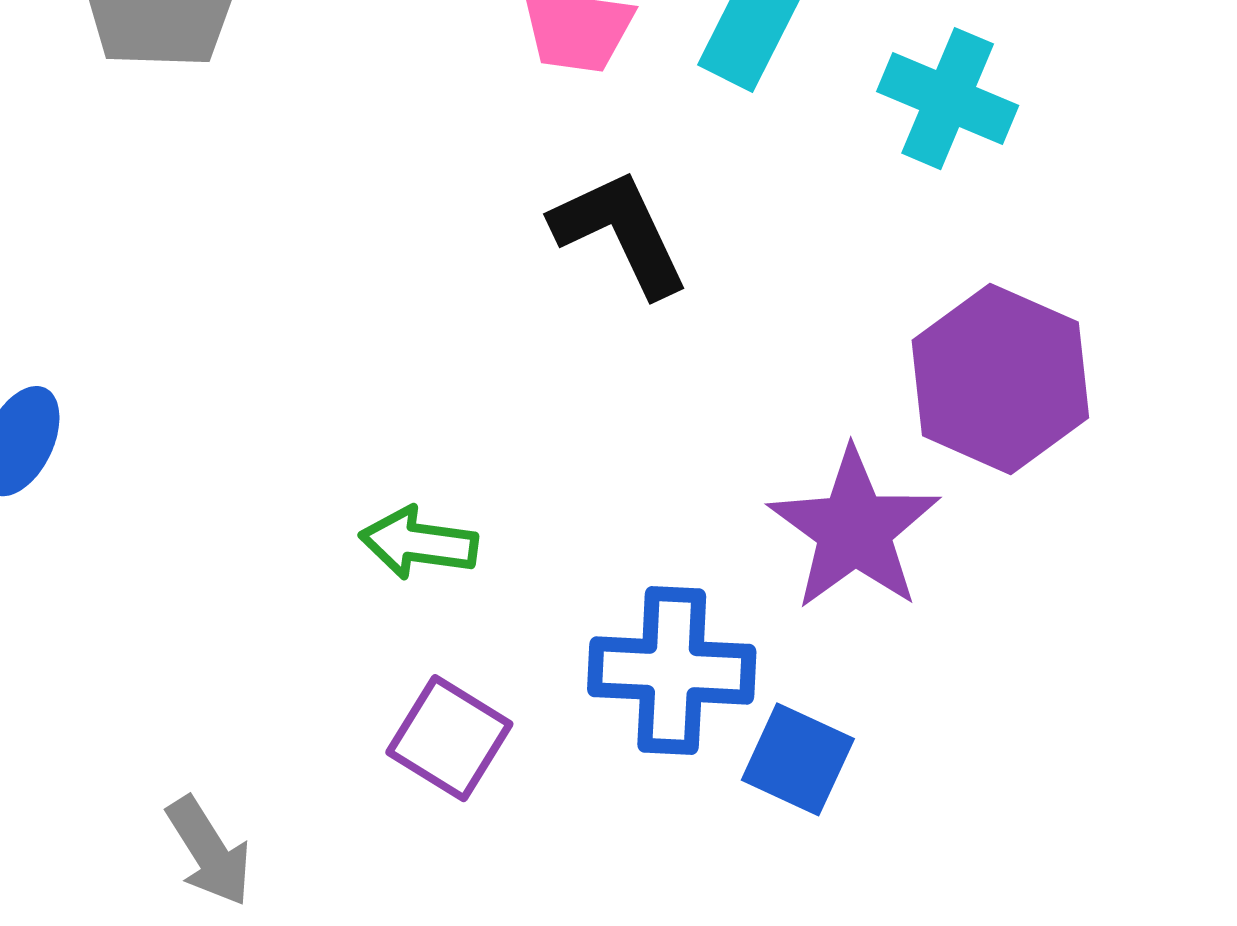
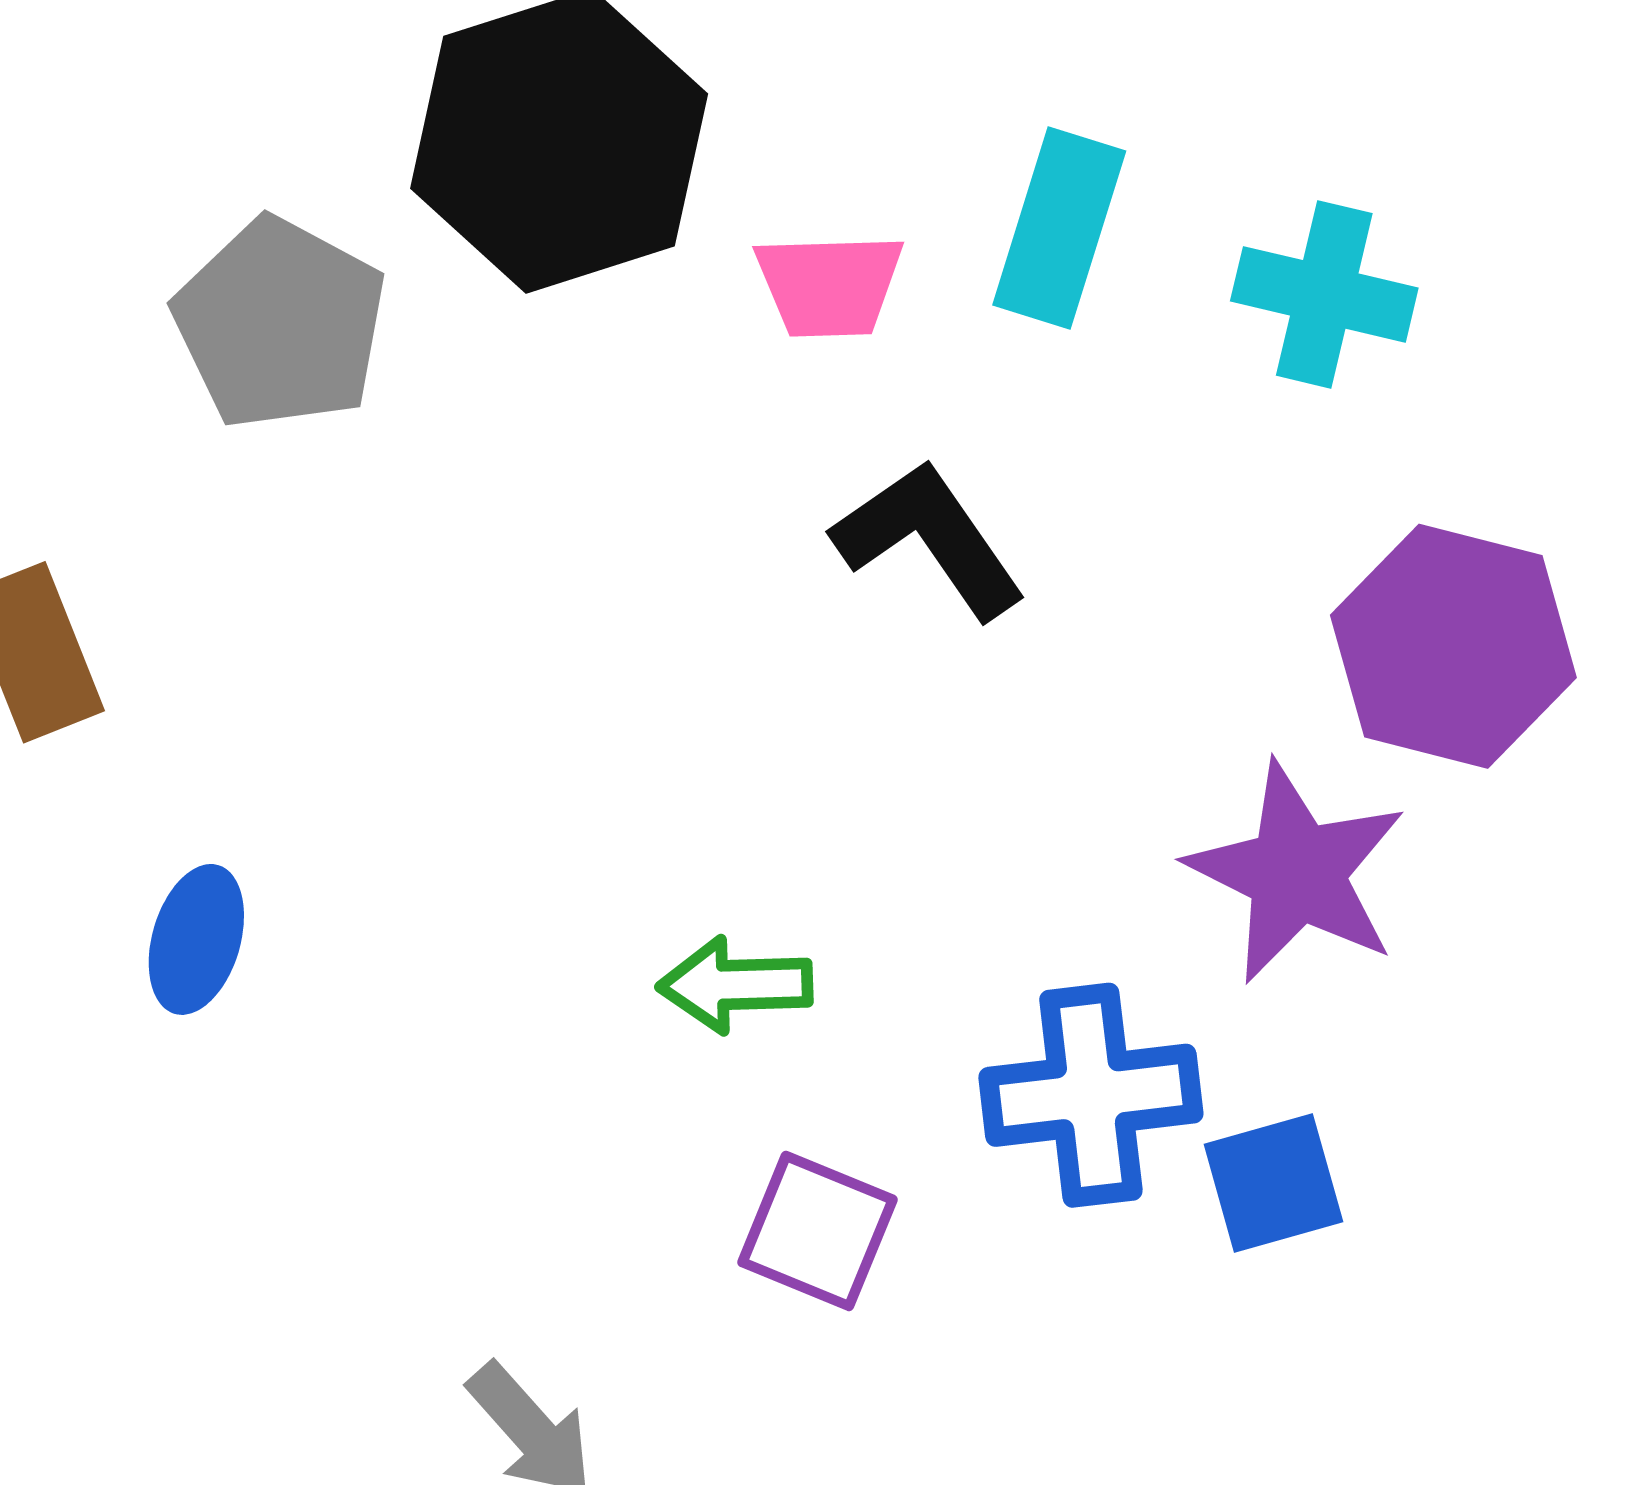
blue square: (798, 759) -> (1273, 1183), turned -31

